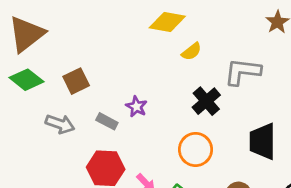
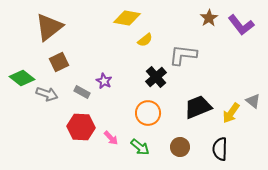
brown triangle: (26, 34) -> (49, 27), moved
green diamond: (26, 80) -> (22, 78), moved
black trapezoid: (263, 141) -> (198, 107), turned 68

